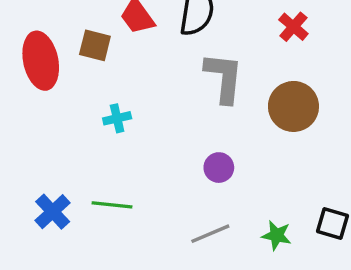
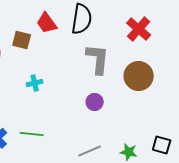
red cross: (293, 27) -> (139, 29), size x1.4
purple circle: (219, 168) -> (95, 102), moved

